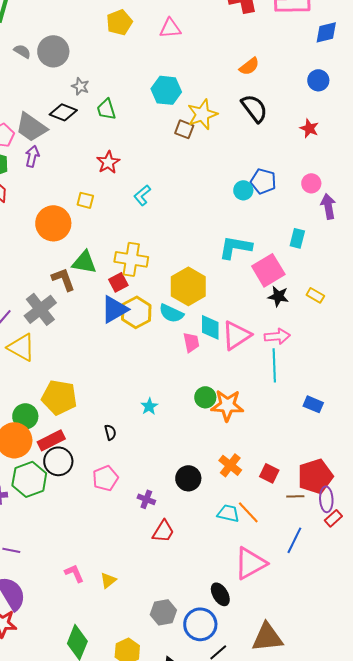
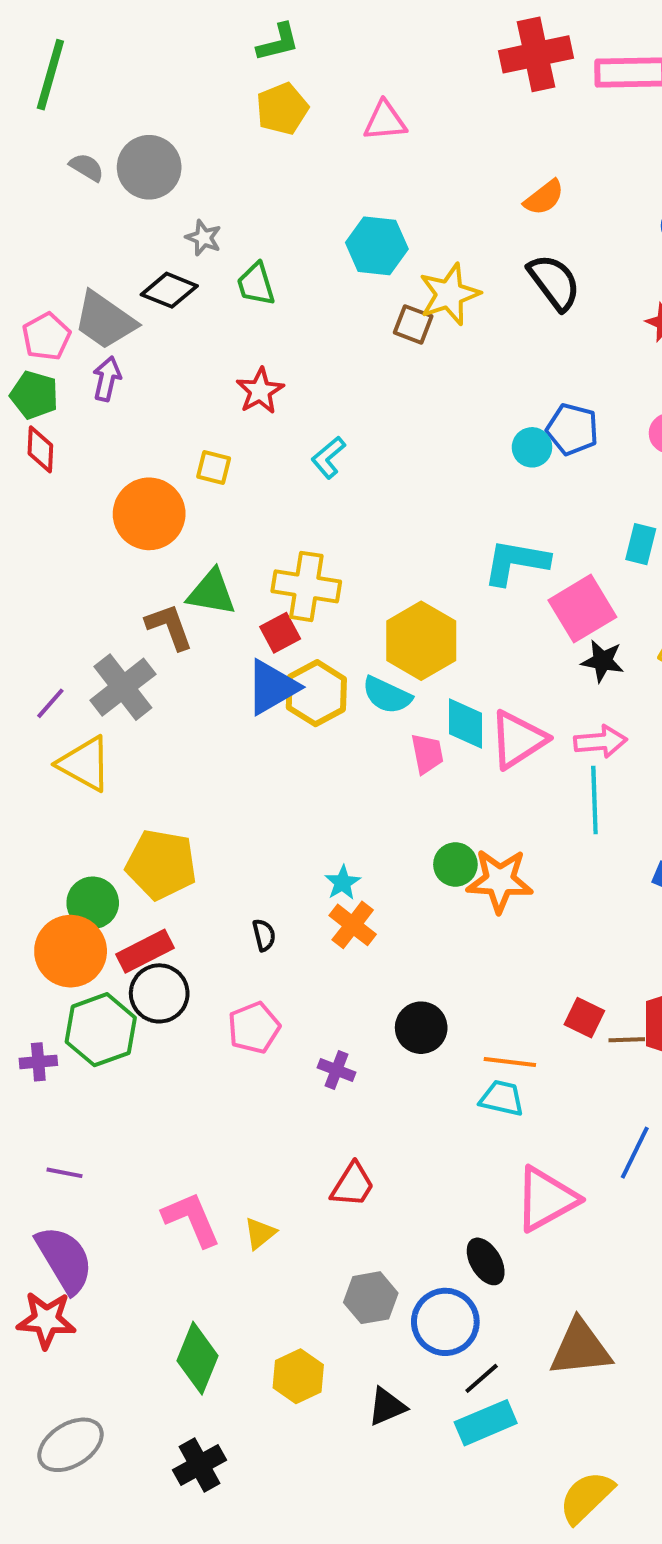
orange cross: (230, 465) -> (353, 925), moved
brown line: (295, 496) -> (627, 1040), moved
orange line: (248, 512) -> (510, 1062), moved, turned -40
red trapezoid: (163, 531) -> (353, 1185), moved
pink L-shape: (74, 573) -> (191, 1219), size x1.5

